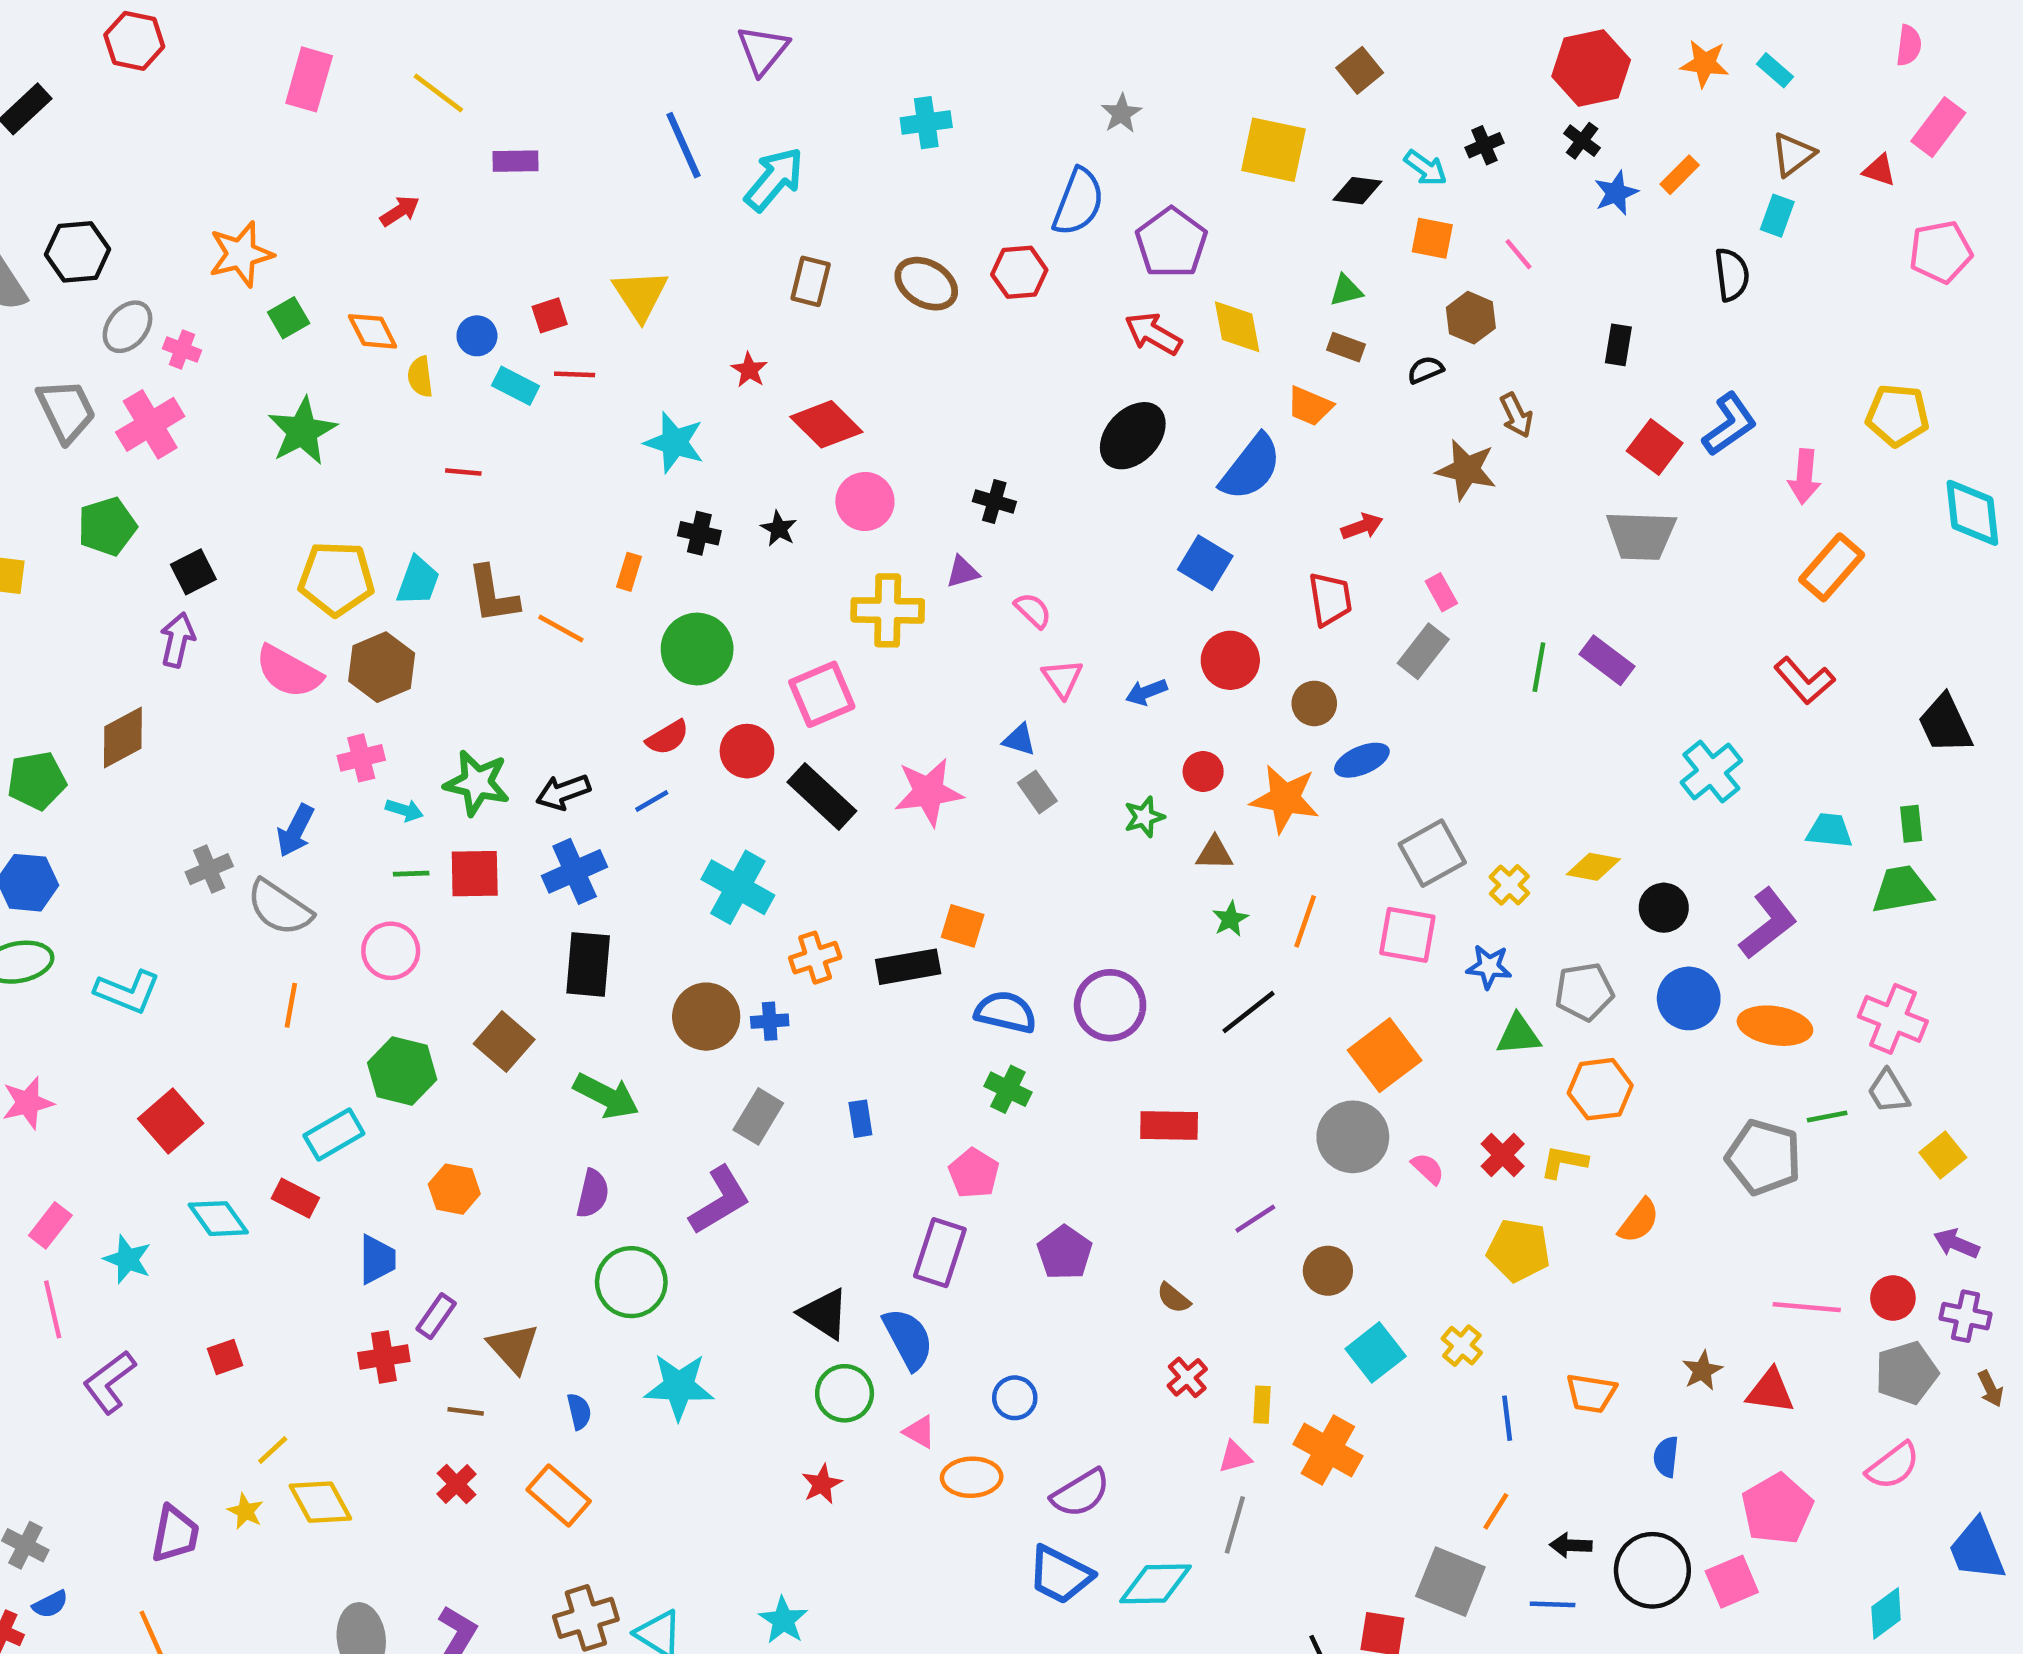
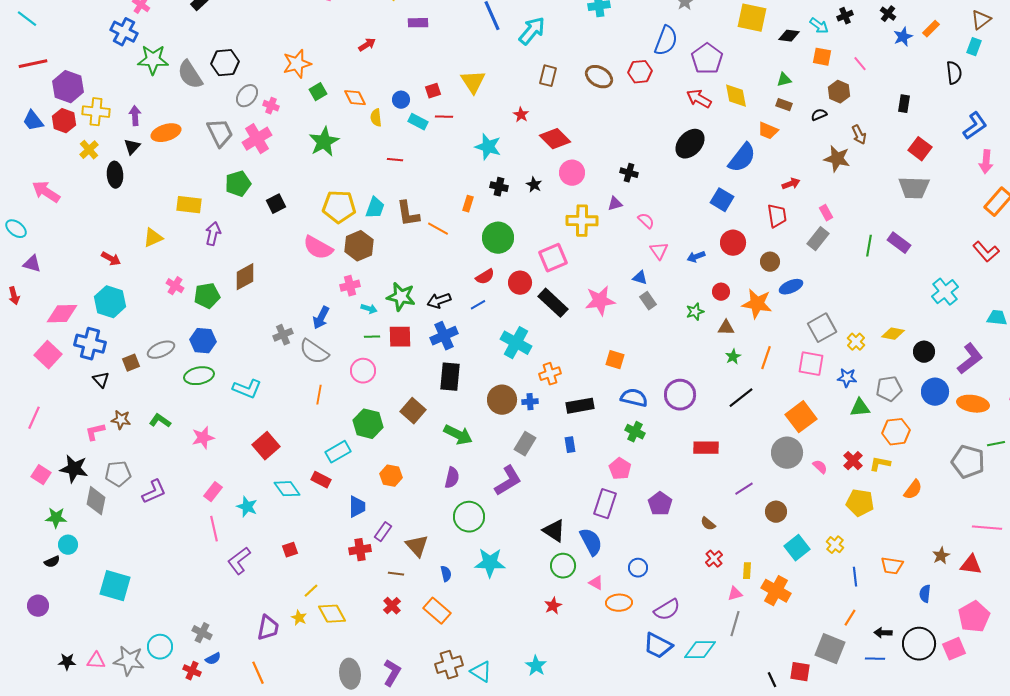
blue L-shape: (1730, 424) -> (975, 126), moved
purple arrow: (177, 640) -> (213, 234), moved
black rectangle: (908, 967) -> (580, 406), moved

